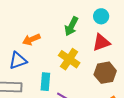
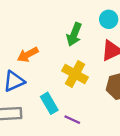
cyan rectangle: (45, 82) -> (49, 103), turned -30

